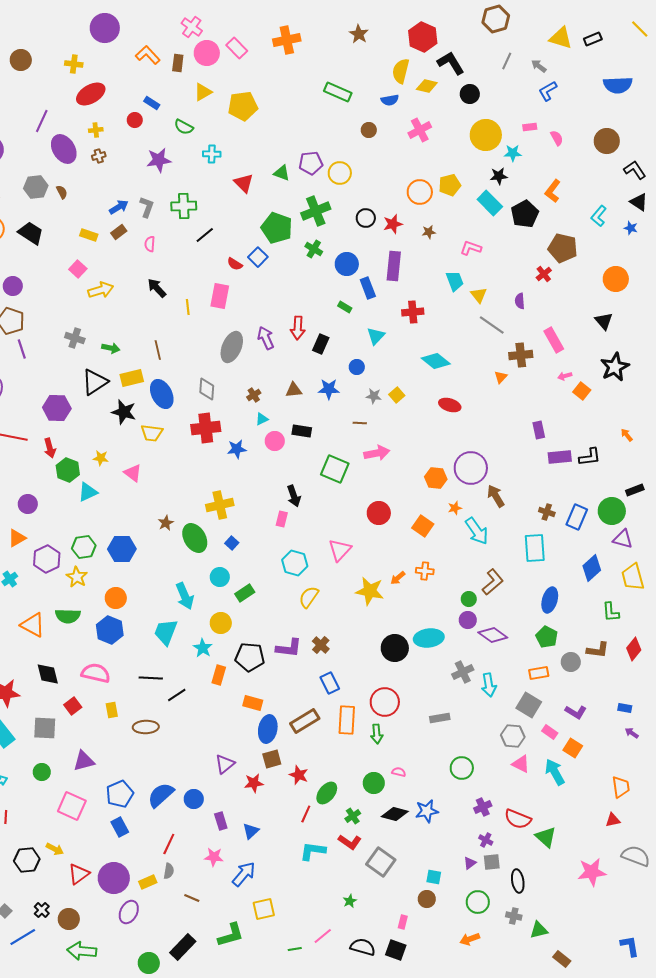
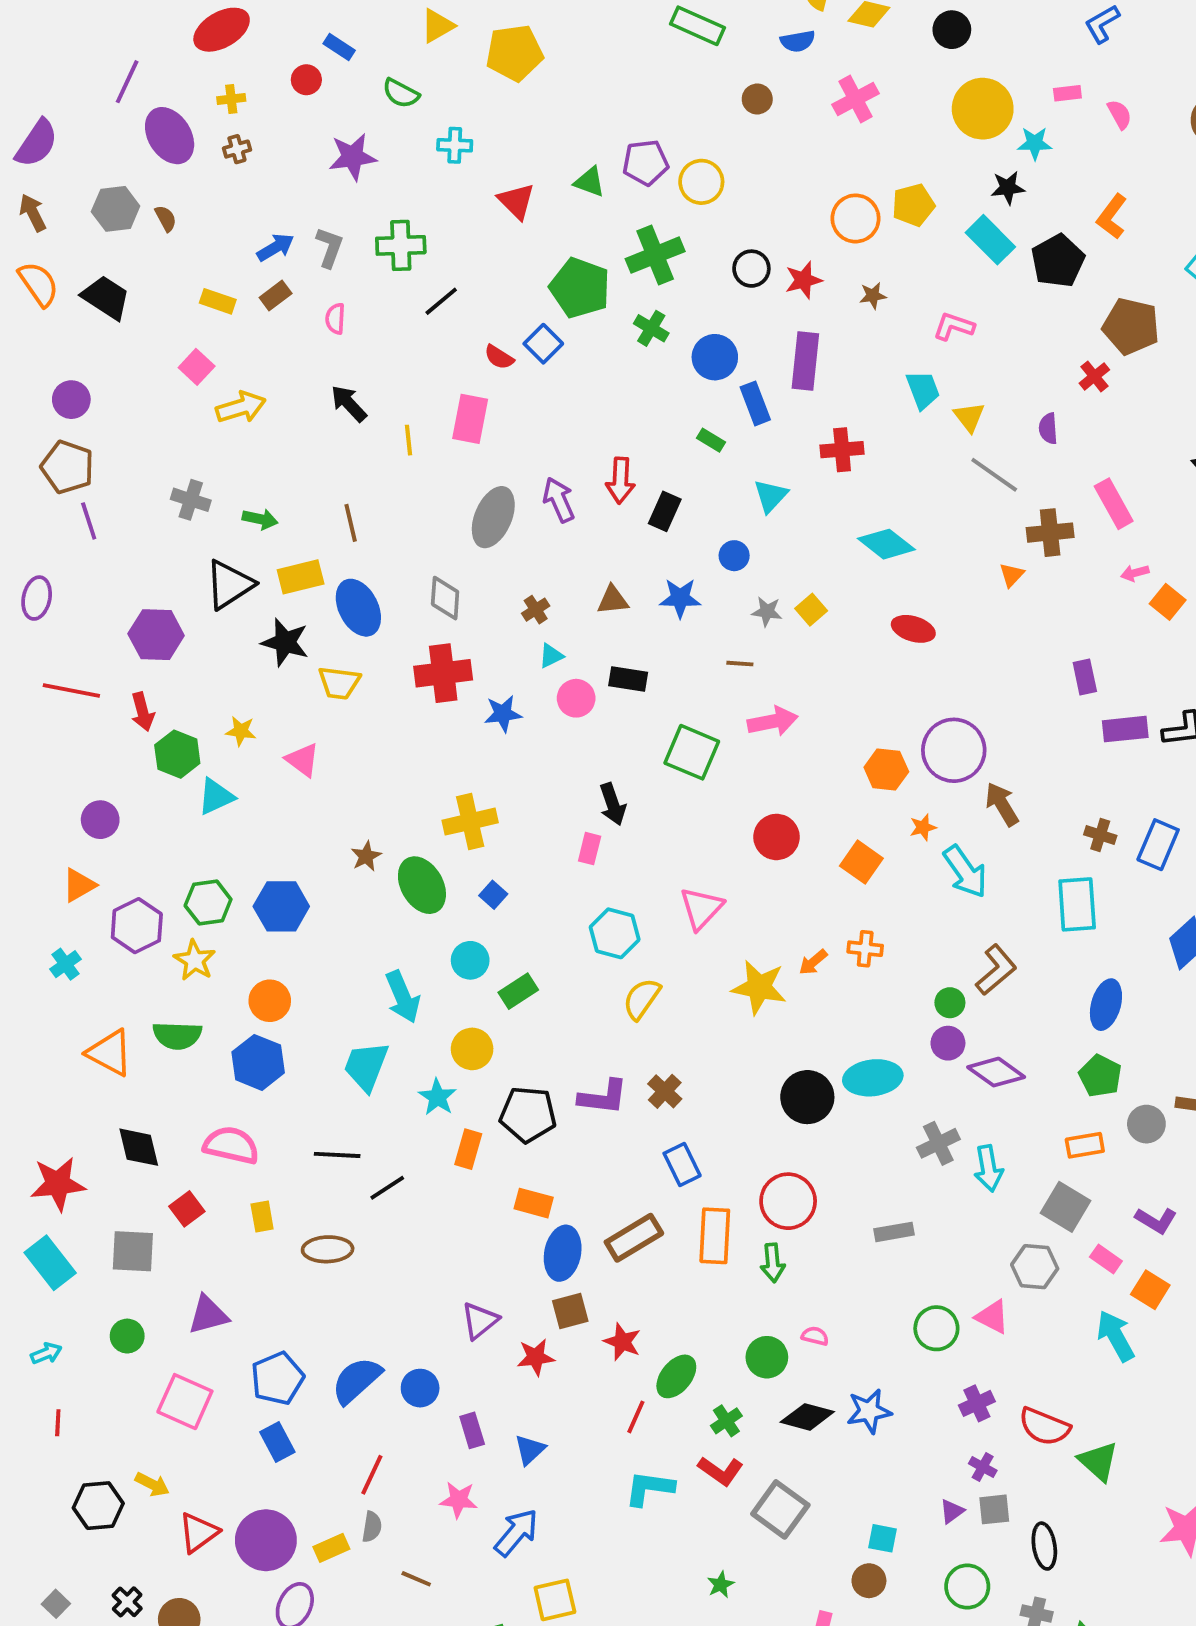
pink triangle: (521, 764) -> (992, 1317), moved

